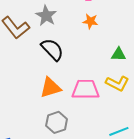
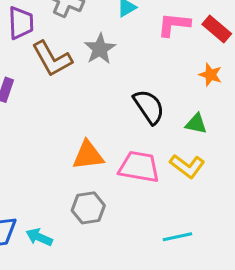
orange star: (90, 21) -> (210, 75), moved
black semicircle: (52, 49) -> (149, 107), moved

